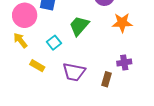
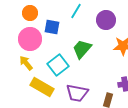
cyan square: (54, 43) -> (58, 65), size x1.5
yellow rectangle: (37, 66) -> (42, 87), size x1.6

